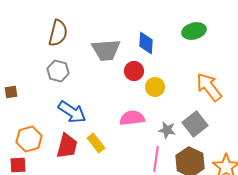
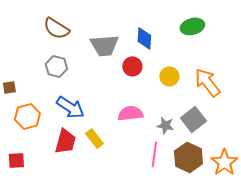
brown semicircle: (58, 33) -> (56, 28), turned 108
yellow circle: (155, 87) -> (169, 76), moved
orange hexagon: (29, 139) -> (27, 116), moved

